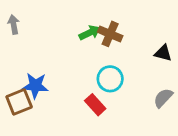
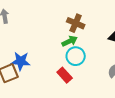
green arrow: (90, 33) -> (70, 41), moved

